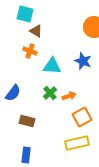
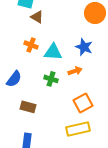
orange cross: (30, 51) -> (31, 45), moved
green cross: (50, 93) -> (51, 79), turned -32
orange arrow: (69, 96) -> (75, 71), moved

